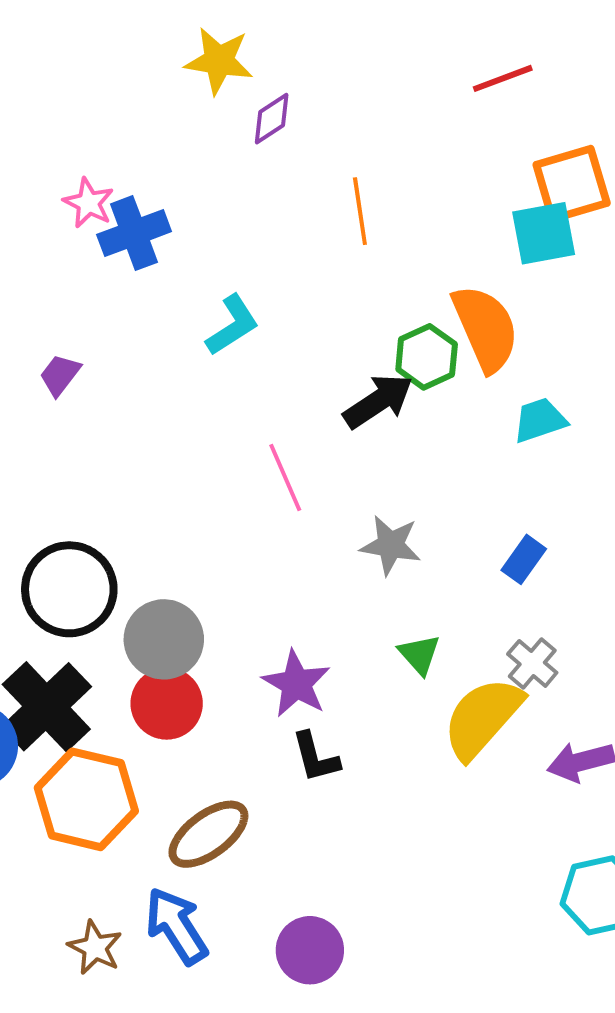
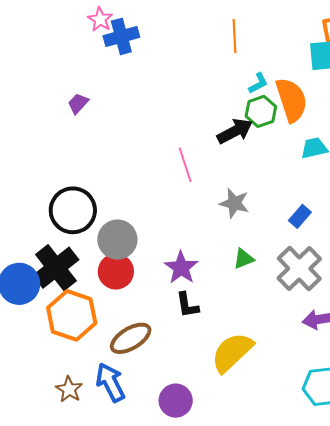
cyan L-shape: (232, 325) -> (258, 83), moved, size x0.7
green triangle: (419, 654) -> (244, 259), turned 45
gray cross: (532, 663) -> (299, 268), size x1.8
yellow semicircle: (482, 718) -> (232, 352), moved

